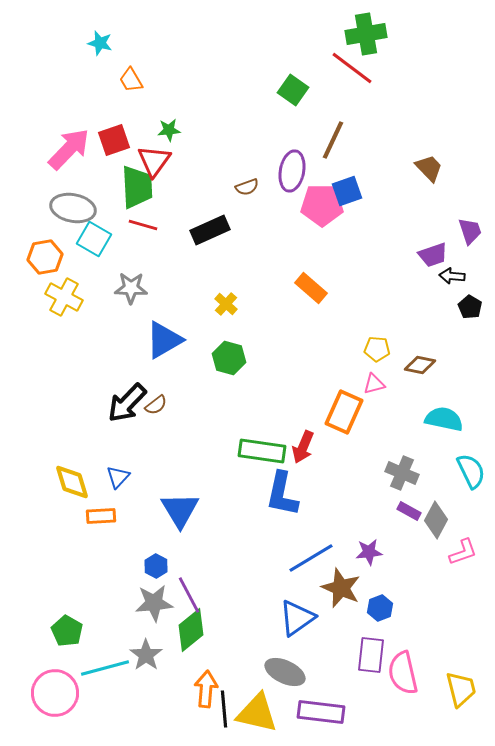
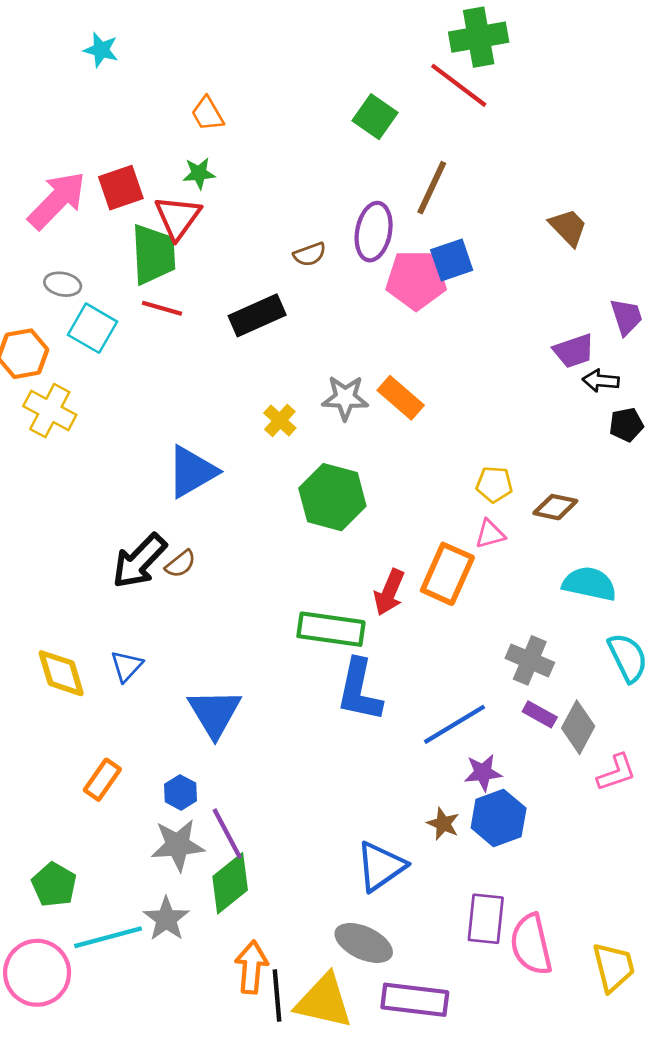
orange trapezoid: (131, 80) -> (207, 114), moved
gray ellipse: (73, 208) -> (63, 284), size x0.6
gray star: (131, 288) -> (345, 398), moved
black pentagon: (470, 307) -> (626, 425), turned 30
green hexagon: (229, 358) -> (332, 497), moved, size x1.4
red arrow: (303, 447) -> (389, 592), moved
orange rectangle: (101, 516) -> (102, 780), moved, turned -52
blue line: (311, 558) -> (455, 724), moved
brown star: (341, 588) -> (443, 824), size x0.6
blue hexagon: (380, 608) -> (499, 818), moved, size x1.5

